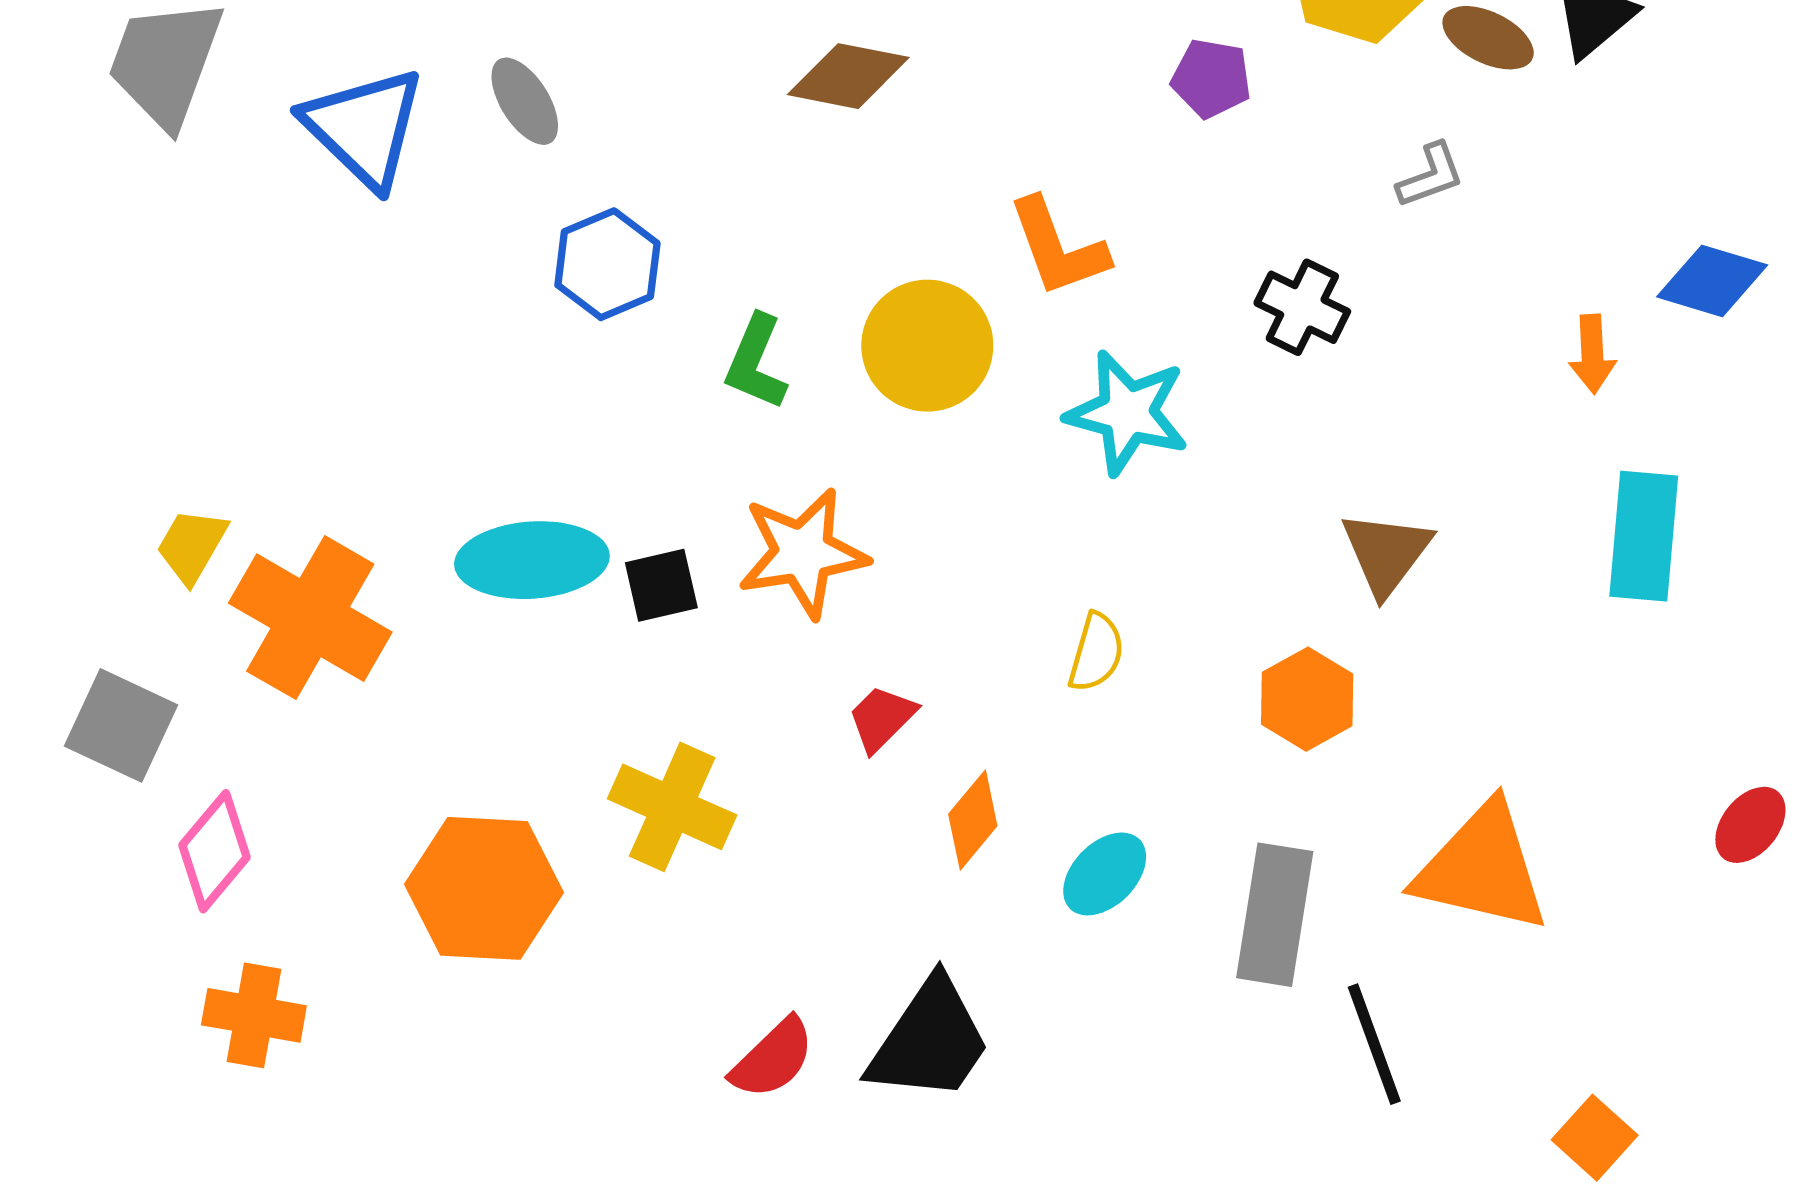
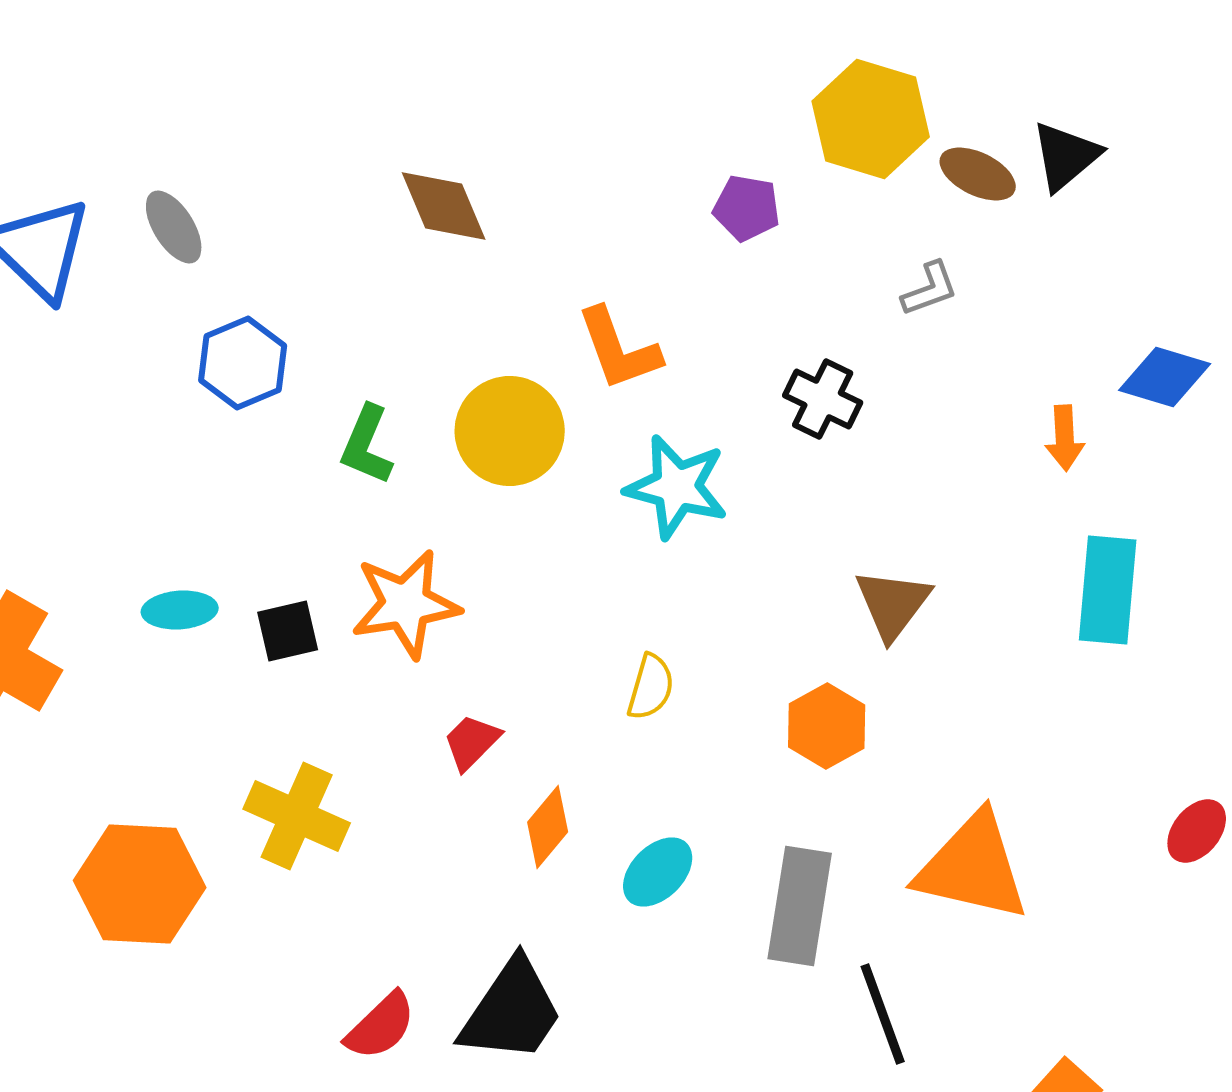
brown diamond: (848, 76) -> (444, 206), turned 56
cyan ellipse: (532, 560) -> (180, 610), size x0.6

